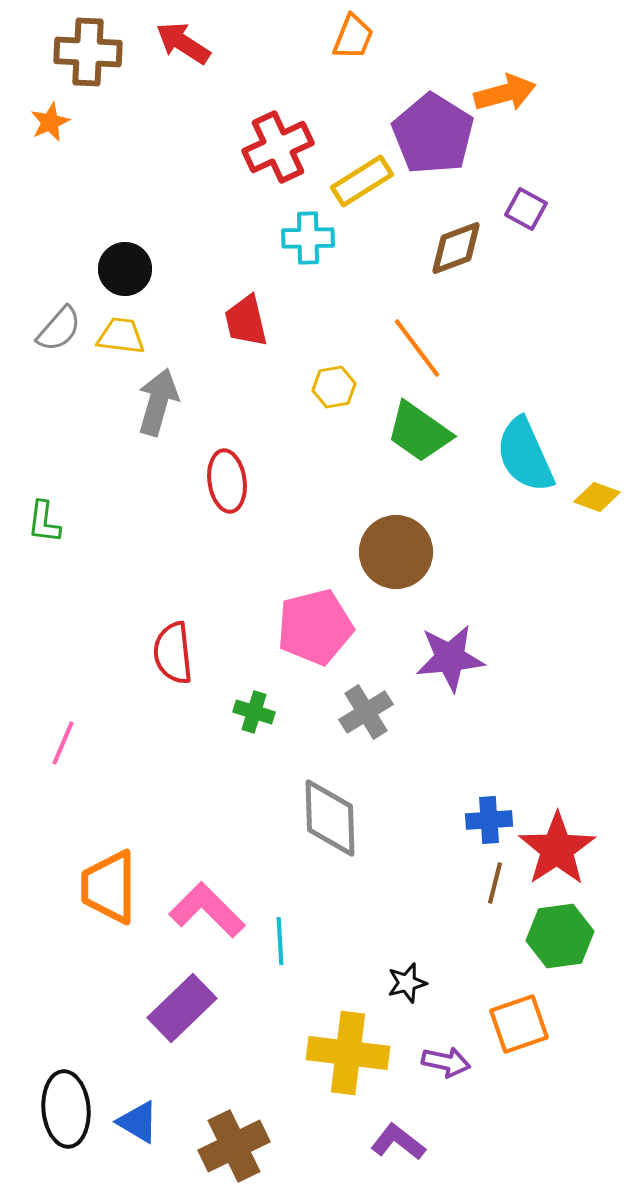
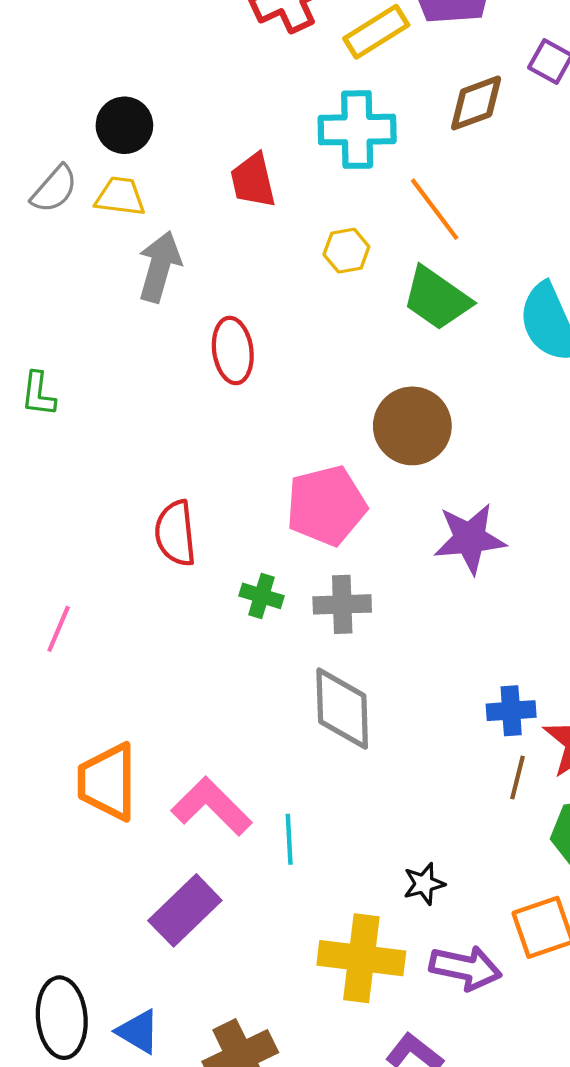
cyan cross: (308, 238) -> (357, 130), moved, size x1.4
gray cross: (366, 712) -> (342, 604), moved, turned 30
purple arrow: (446, 1062) -> (465, 968), size x1.4

